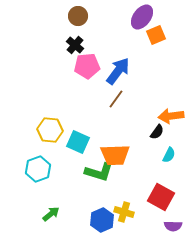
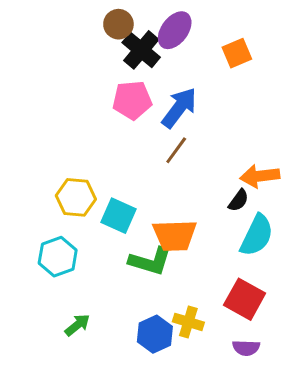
purple ellipse: (142, 17) -> (175, 30), moved
black cross: (75, 45) -> (141, 50), moved, size x1.4
cyan semicircle: (169, 155) -> (257, 235), size x1.8
purple semicircle: (173, 226) -> (246, 348), moved

